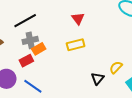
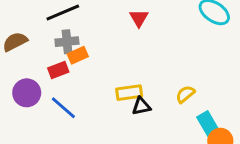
yellow rectangle: (76, 45) -> (129, 93), moved
black triangle: (98, 79) -> (141, 106), moved, turned 32

